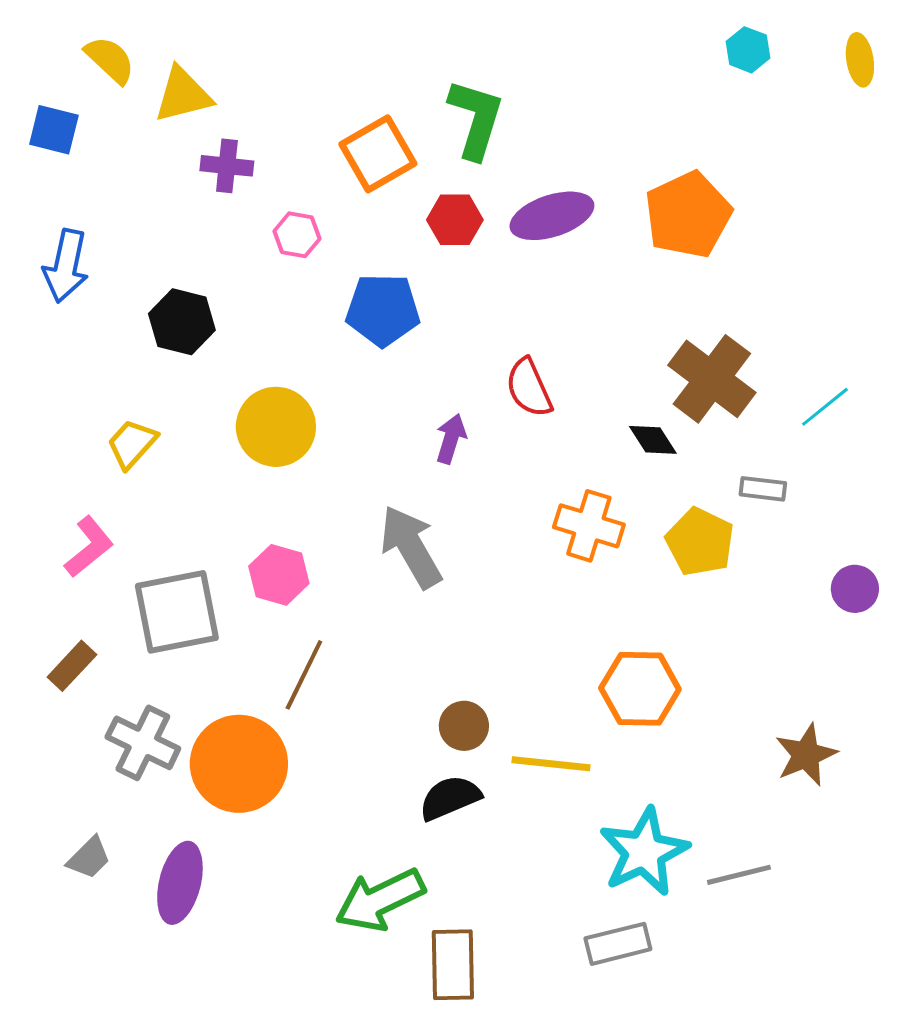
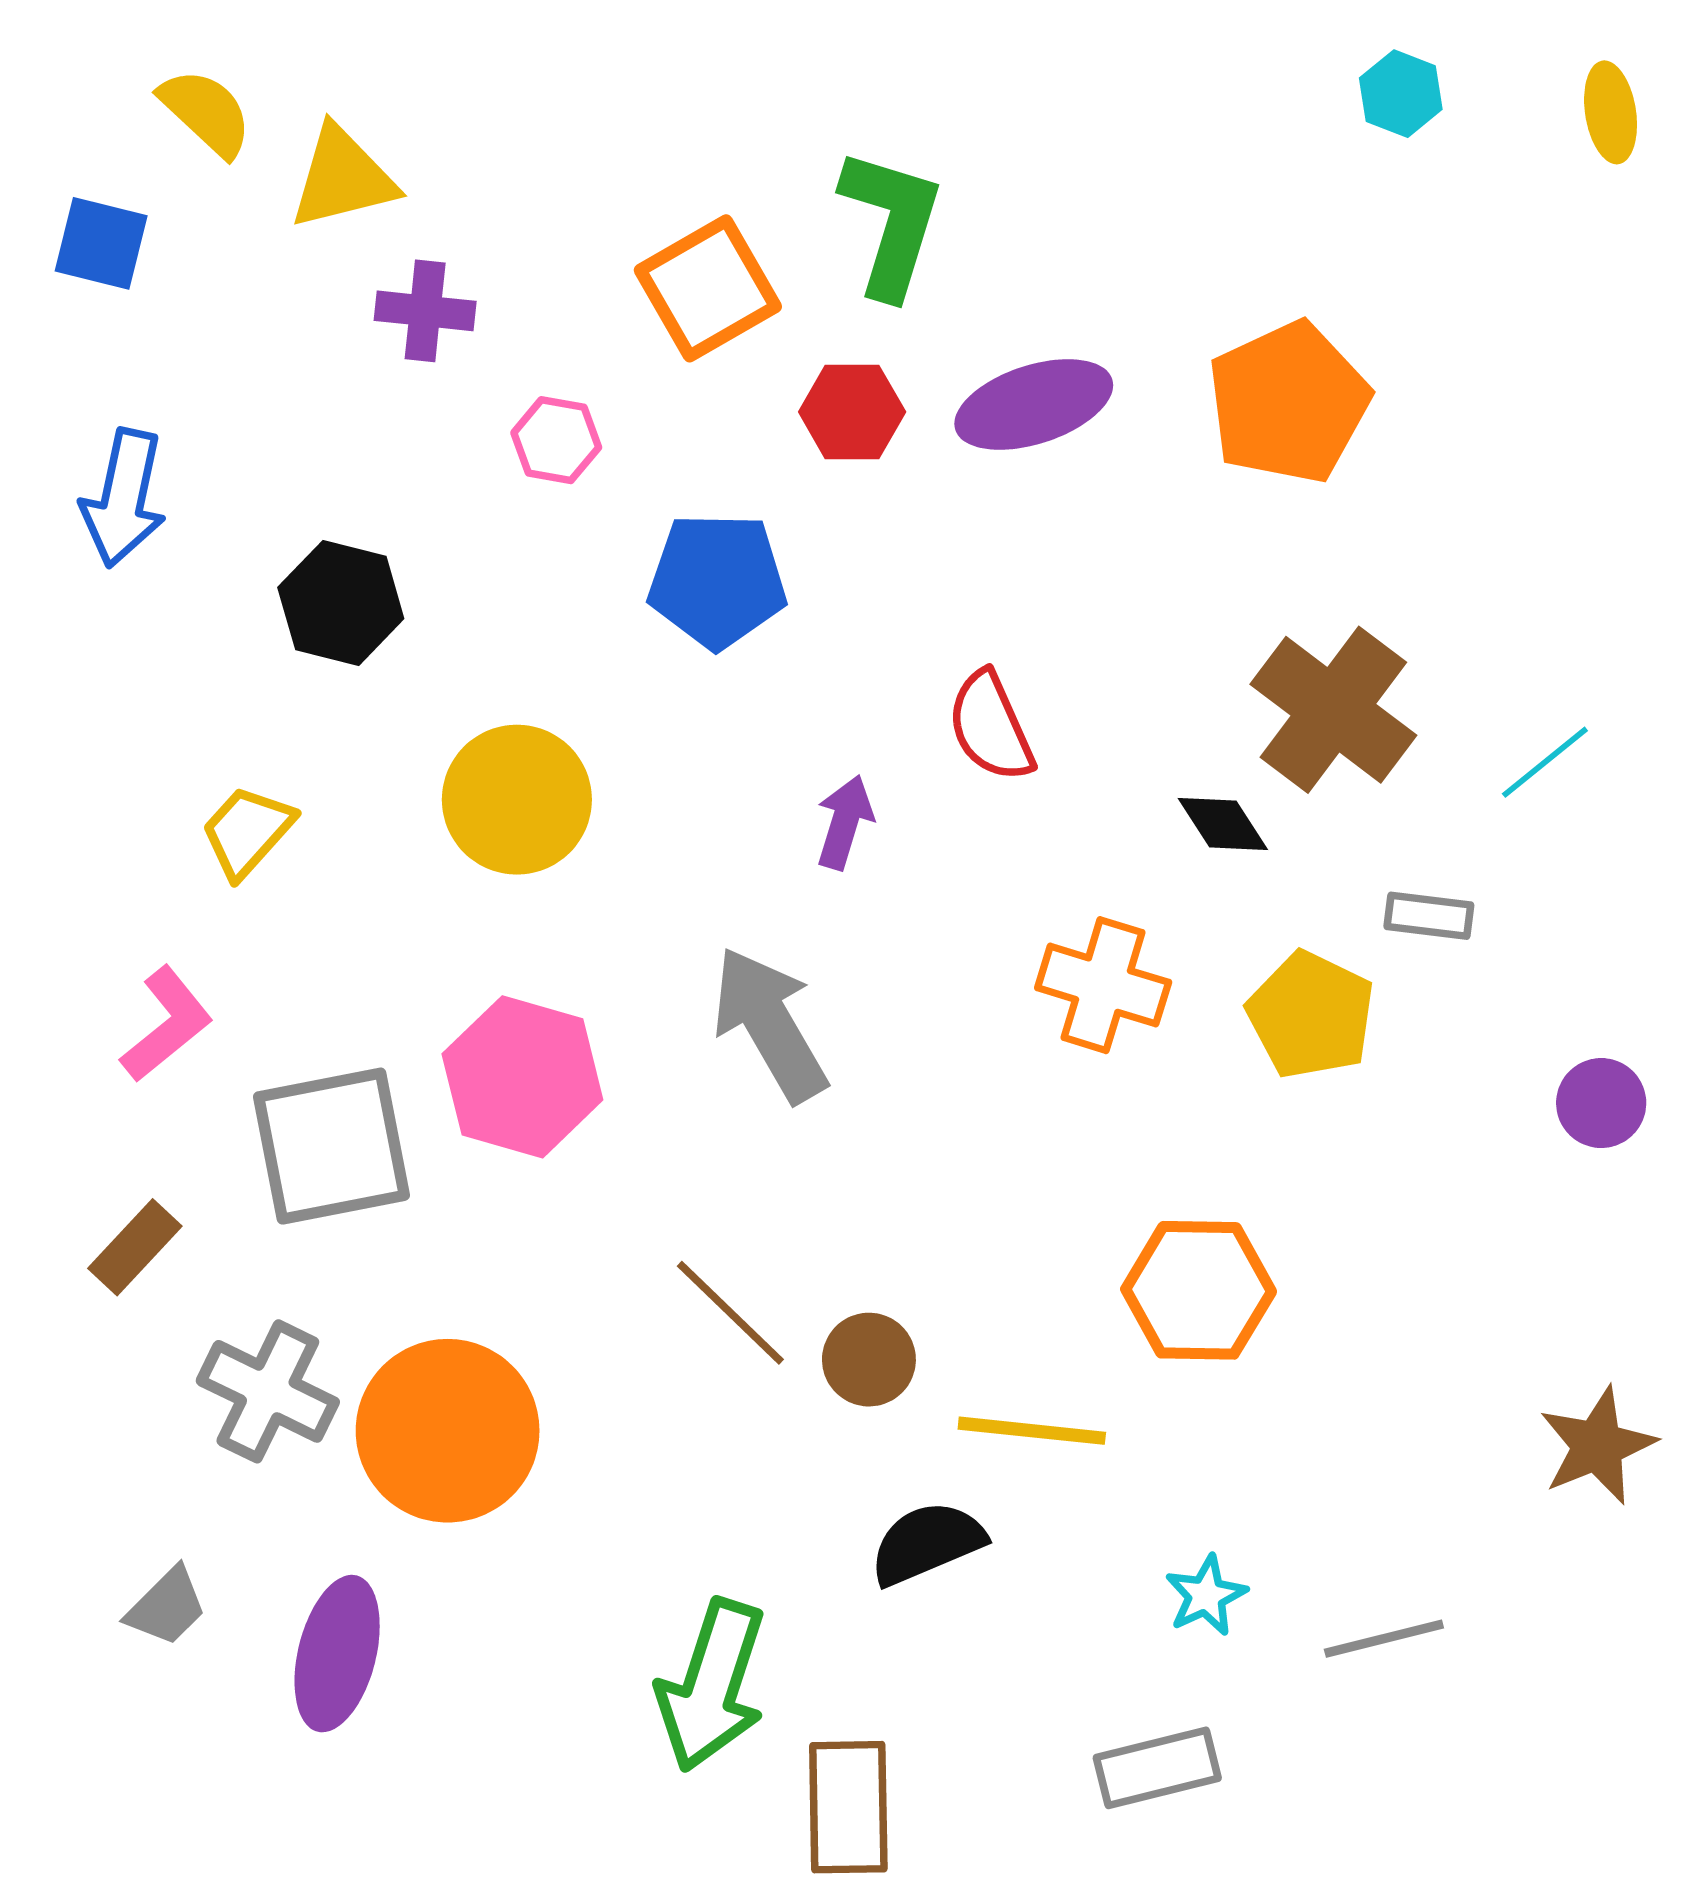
pink hexagon: (279, 575) -> (522, 1077), size x1.4
brown line: (304, 675) -> (730, 1313), moved, turned -72
brown star: (806, 755) -> (1597, 1446), moved
black semicircle: (450, 798) -> (927, 1543), moved
cyan star: (644, 852) -> (1206, 1596), size x0.5
green arrow: (380, 900) -> (712, 1685), turned -46

